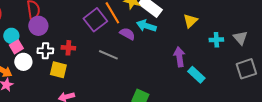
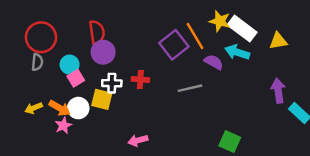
yellow triangle: (190, 21) -> (278, 41), moved, turned 35
gray line: (108, 55) -> (190, 88), turned -36
white circle: (23, 62) -> (78, 108), moved
yellow square: (58, 70) -> (102, 99), moved

